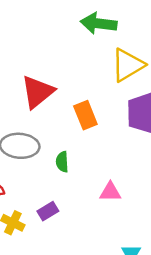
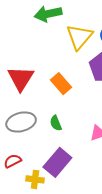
purple rectangle: (48, 211) -> (57, 162), size x1.8

